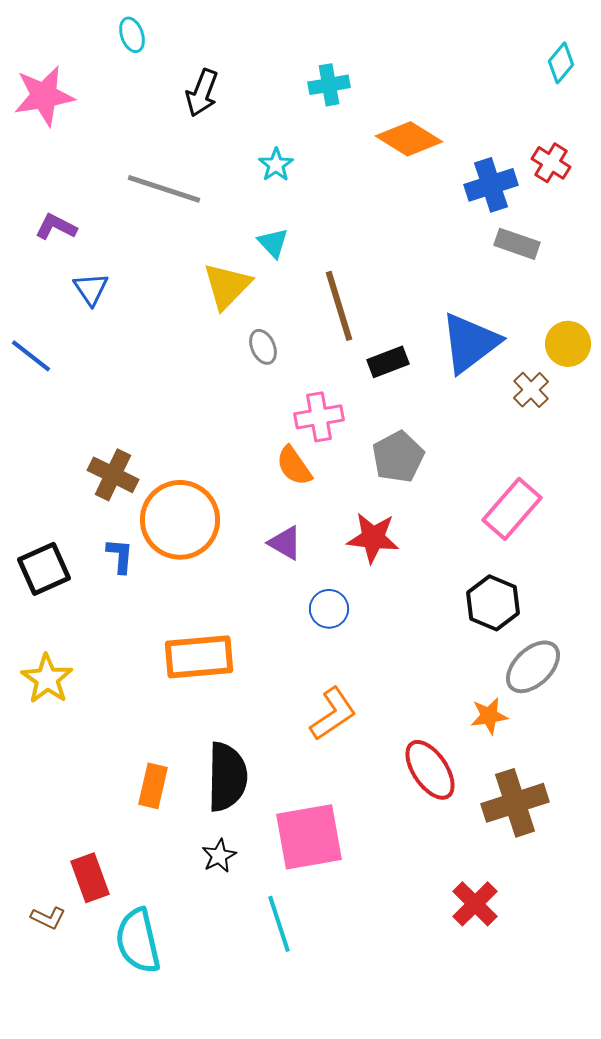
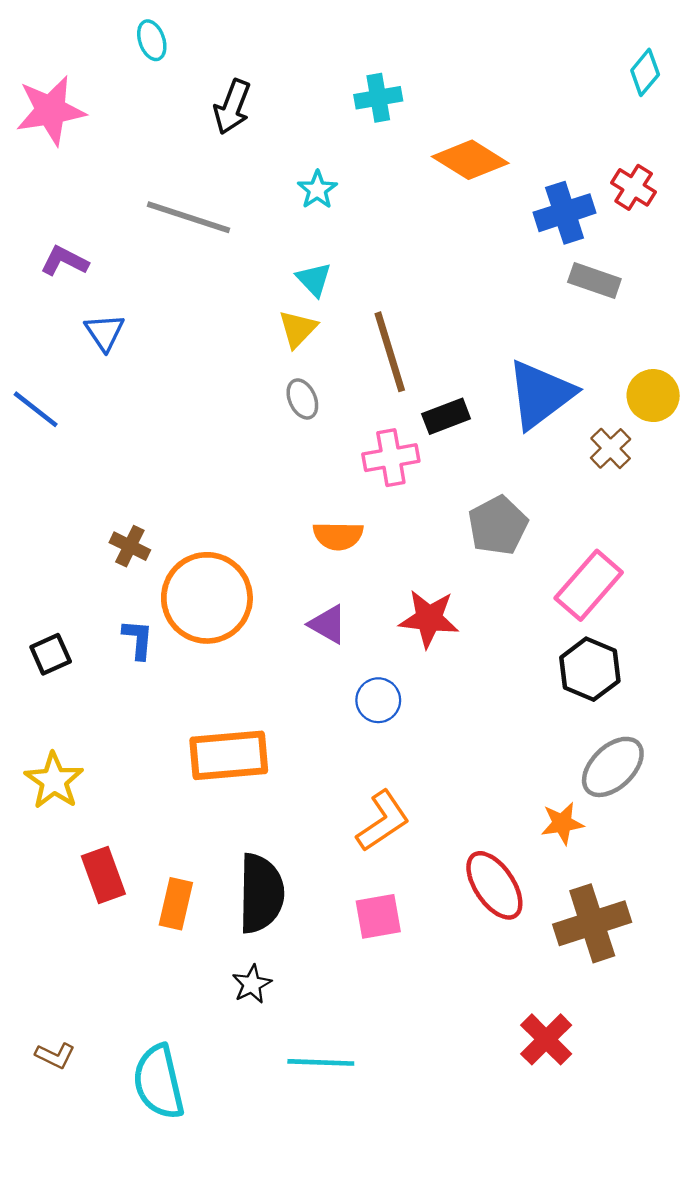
yellow triangle: (227, 286) -> (298, 329), moved, size x0.7
pink cross: (319, 417) -> (391, 458), moved
gray pentagon: (398, 457) -> (498, 525), moved
orange semicircle: (294, 466) -> (338, 536), turned -54
brown cross: (113, 475) -> (130, 546), size x0.7
black square: (44, 569) -> (51, 654), size x0.7
black hexagon: (493, 603) -> (590, 669), moved
pink square: (309, 837) -> (378, 916), moved, size x0.6
red rectangle: (90, 878) -> (103, 875), moved
cyan line: (279, 924) -> (321, 1062), turned -70

